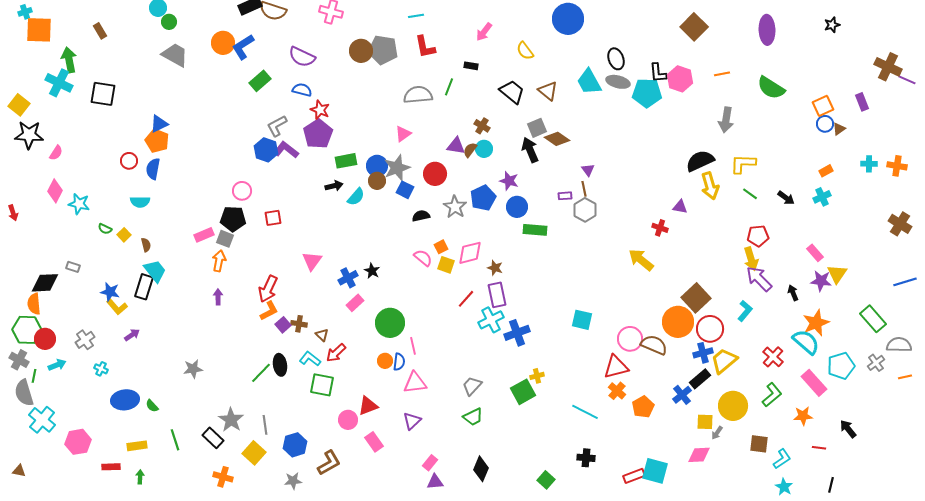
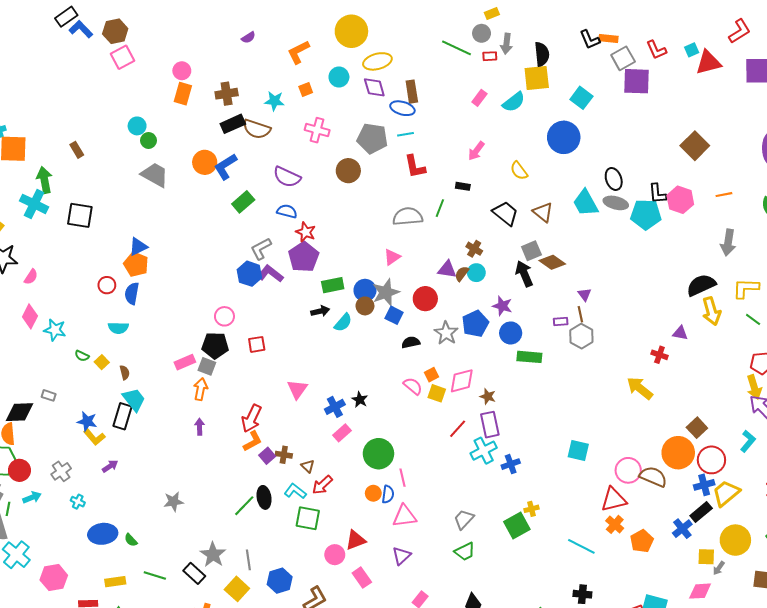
gray pentagon: (383, 50) -> (372, 138), moved
brown square: (696, 298) -> (697, 428), size x0.7
blue cross: (517, 333) -> (511, 464), size x0.7
green line: (175, 440) -> (155, 575), turned -55

